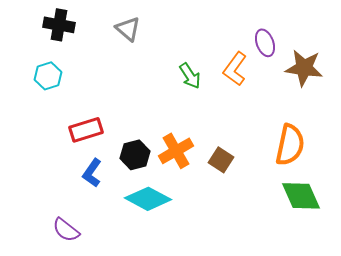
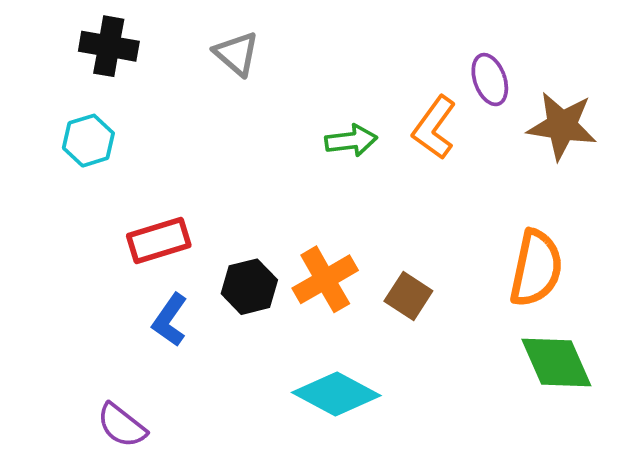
green arrow: (190, 76) -> (351, 141), turned -64
cyan diamond: (148, 199) -> (336, 394), moved

